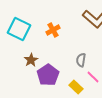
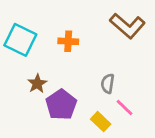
orange cross: (53, 30) -> (68, 41), turned 32

